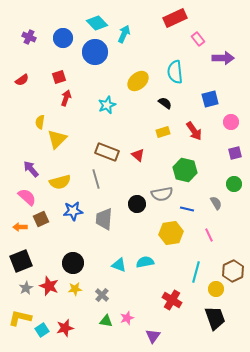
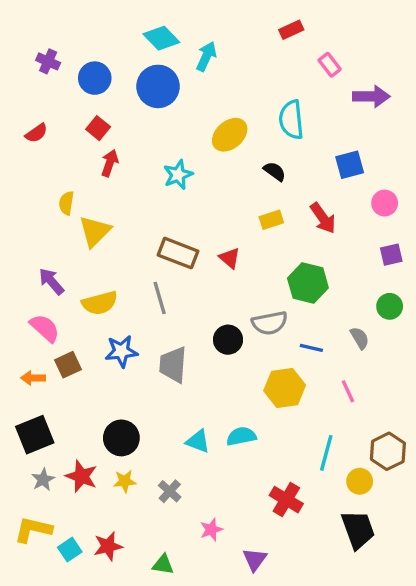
red rectangle: (175, 18) -> (291, 30), size x0.6
blue circle: (63, 38) -> (95, 78), moved
red square: (59, 77) -> (98, 128), turned -32
green triangle: (106, 321) -> (163, 565), moved

